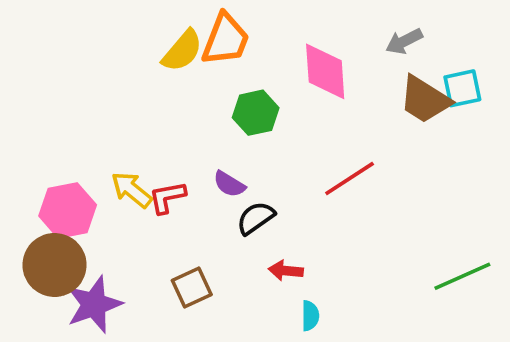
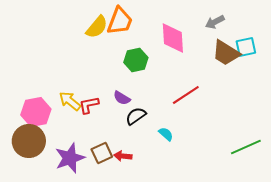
red arrow: (286, 271) -> (123, 156), moved
purple star: (94, 304) -> (70, 158), moved
cyan semicircle: (310, 316) -> (166, 134), moved, turned -49

